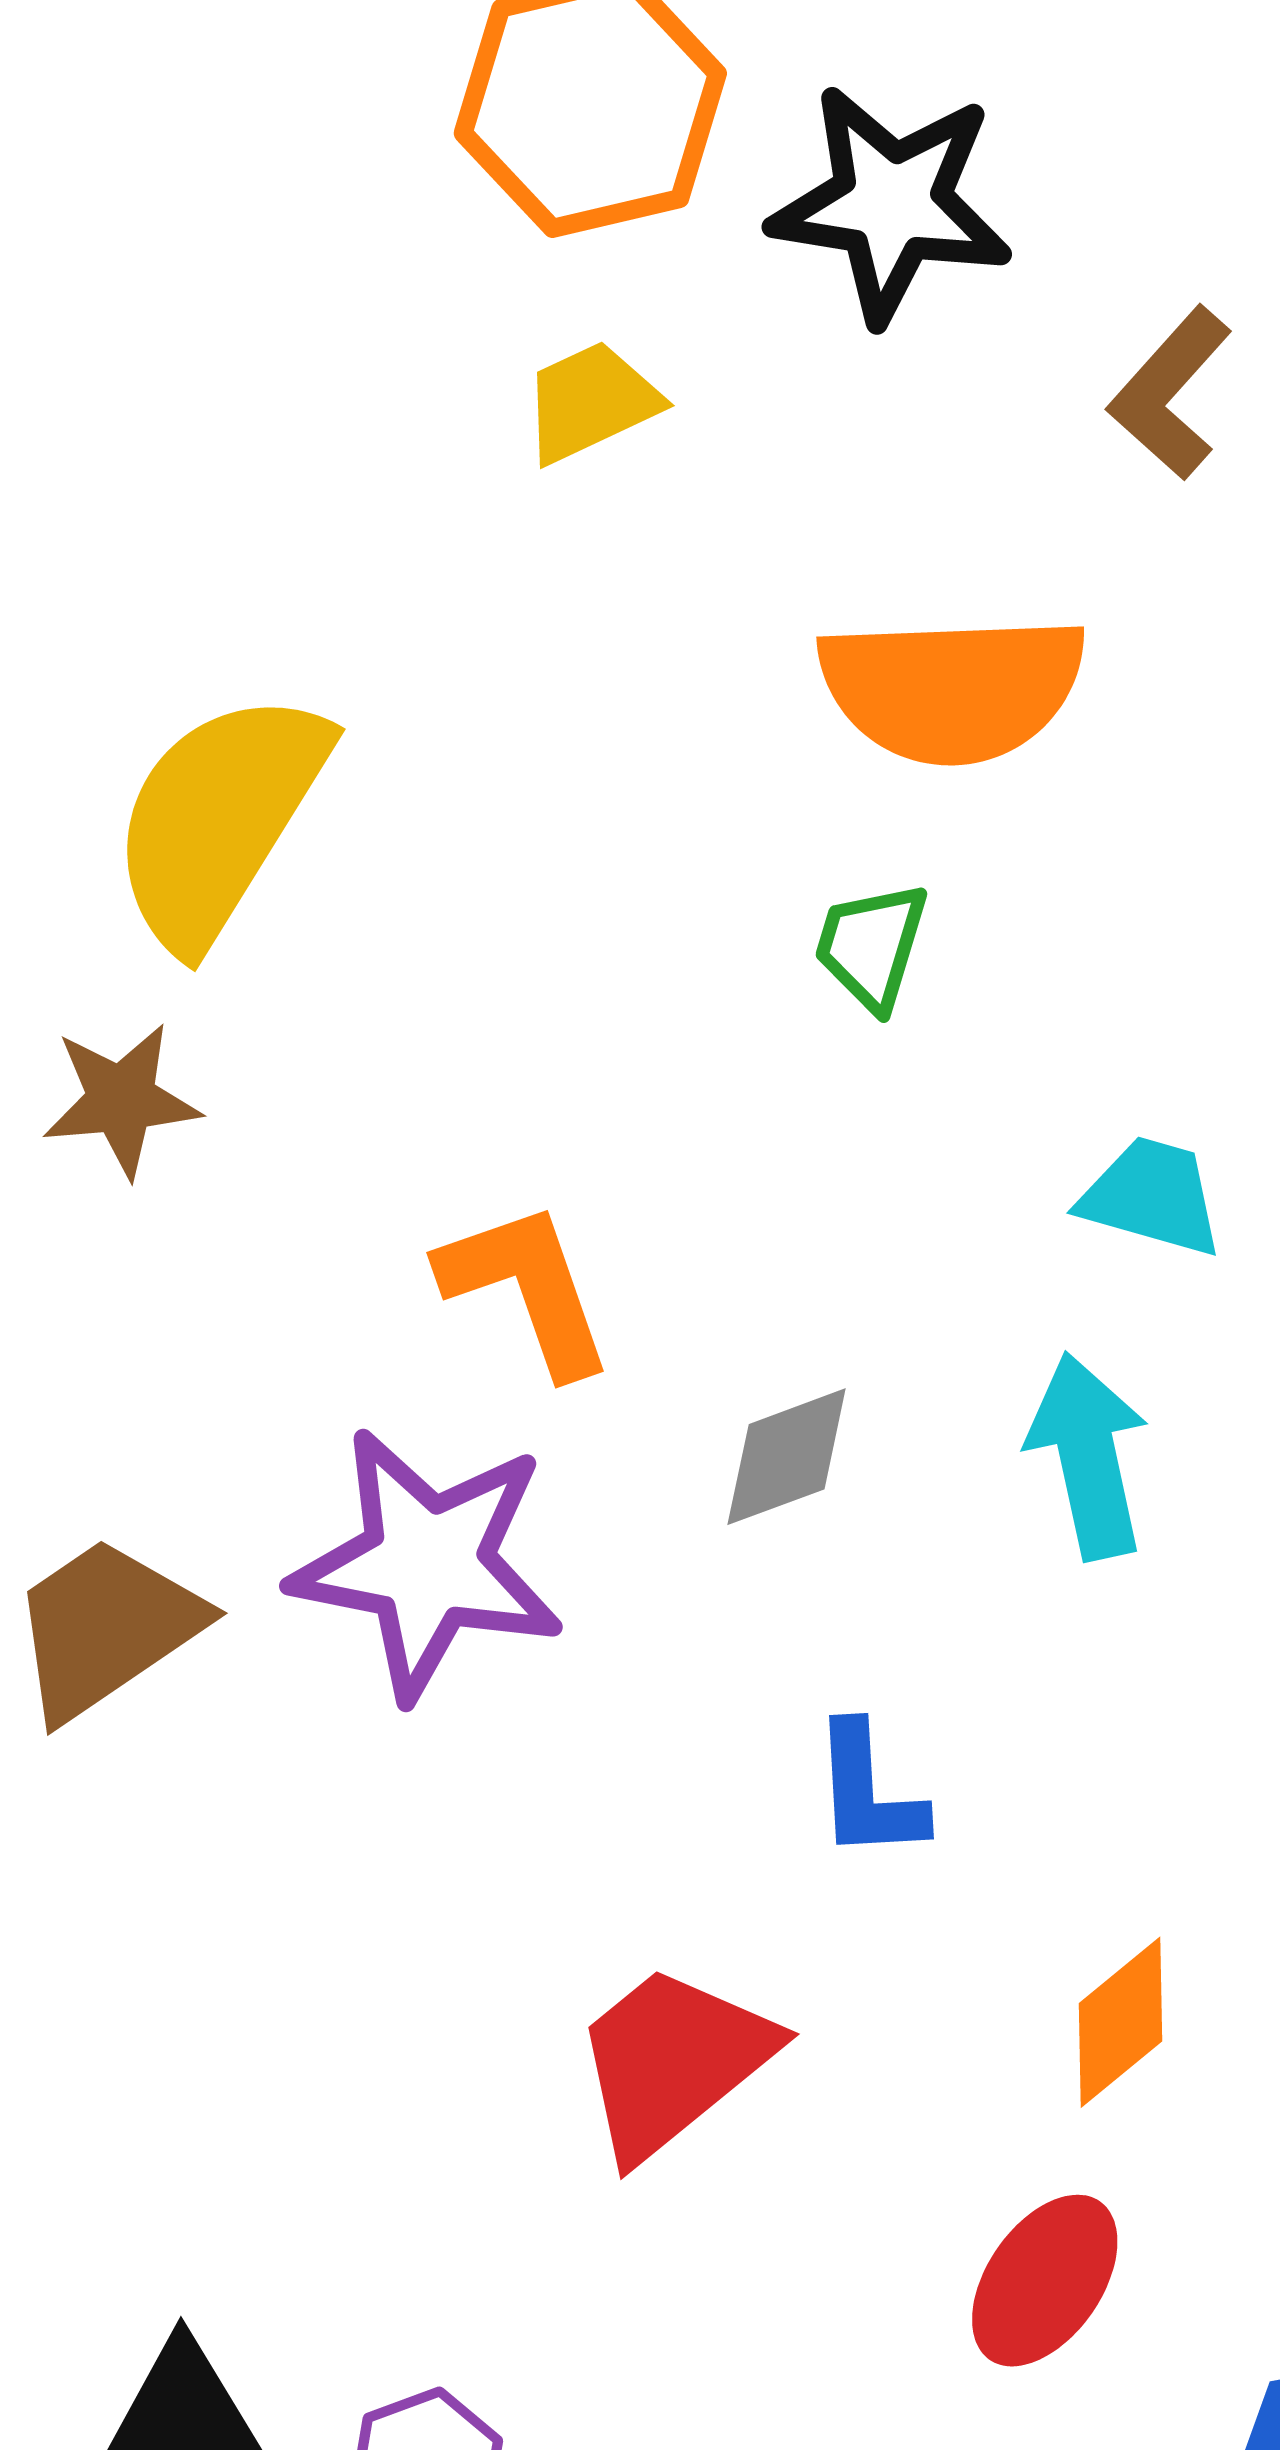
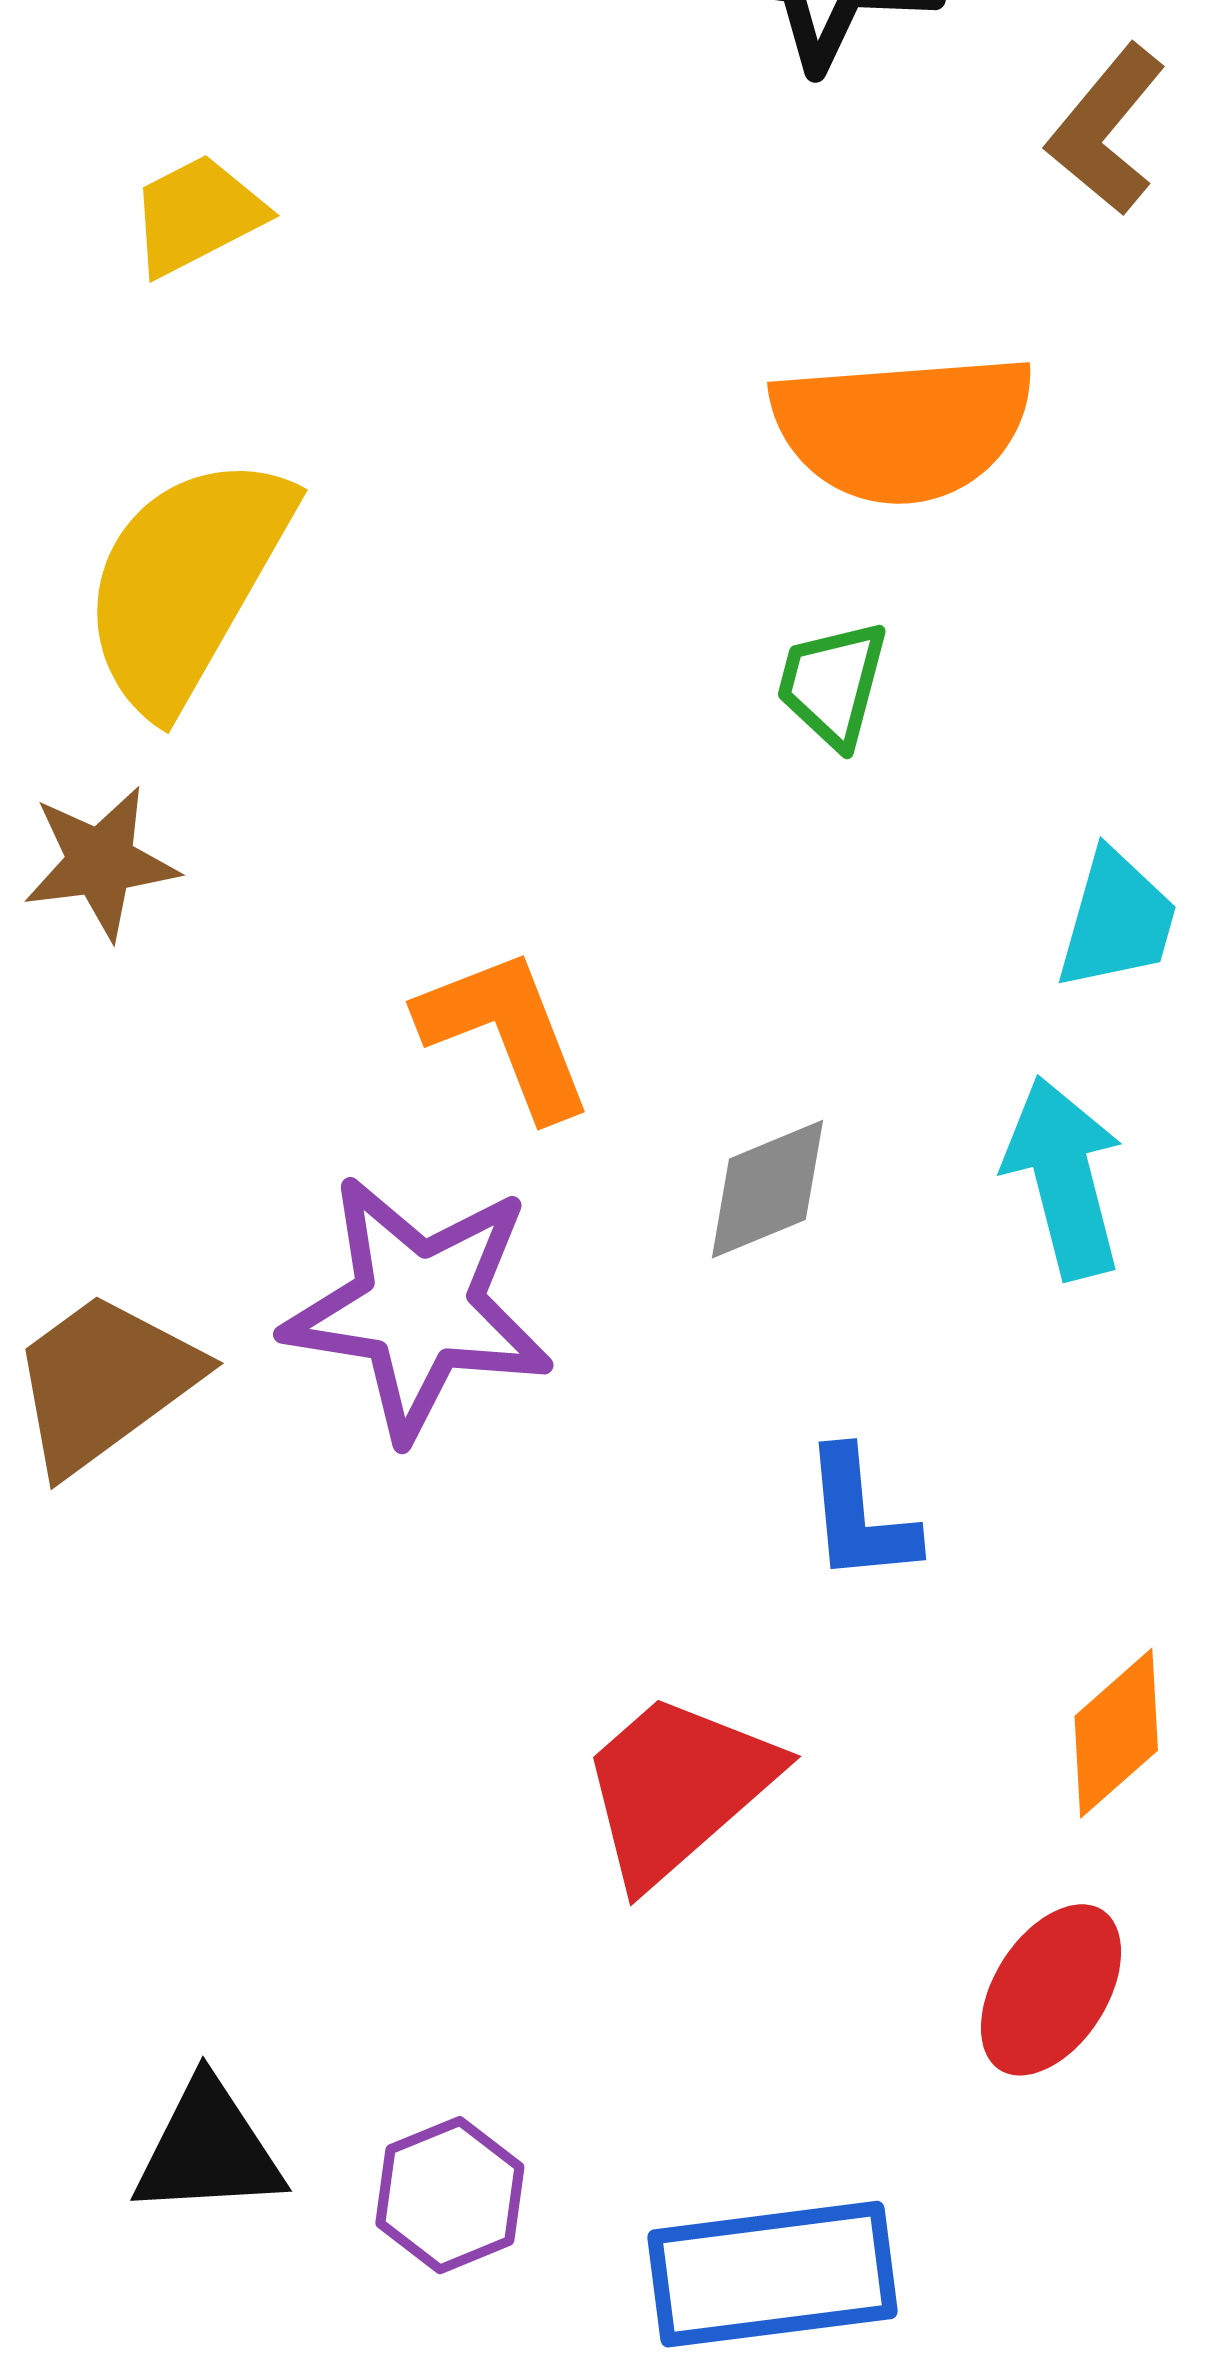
yellow trapezoid: (591, 402) -> (197, 215), moved
cyan trapezoid: (1152, 1196) -> (1117, 920), turned 92

